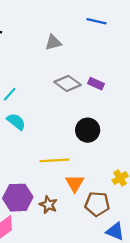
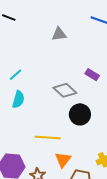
gray diamond: (68, 83) -> (65, 90), moved
cyan semicircle: (16, 122) -> (18, 99), turned 60

